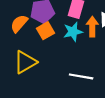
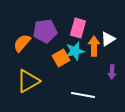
orange square: (45, 31) -> (61, 58), moved

